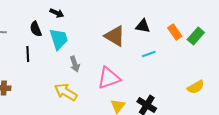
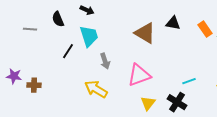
black semicircle: (36, 29) -> (58, 19), moved
black line: (28, 54) -> (68, 51), moved, turned 35
cyan line: (149, 54) -> (189, 81), moved

